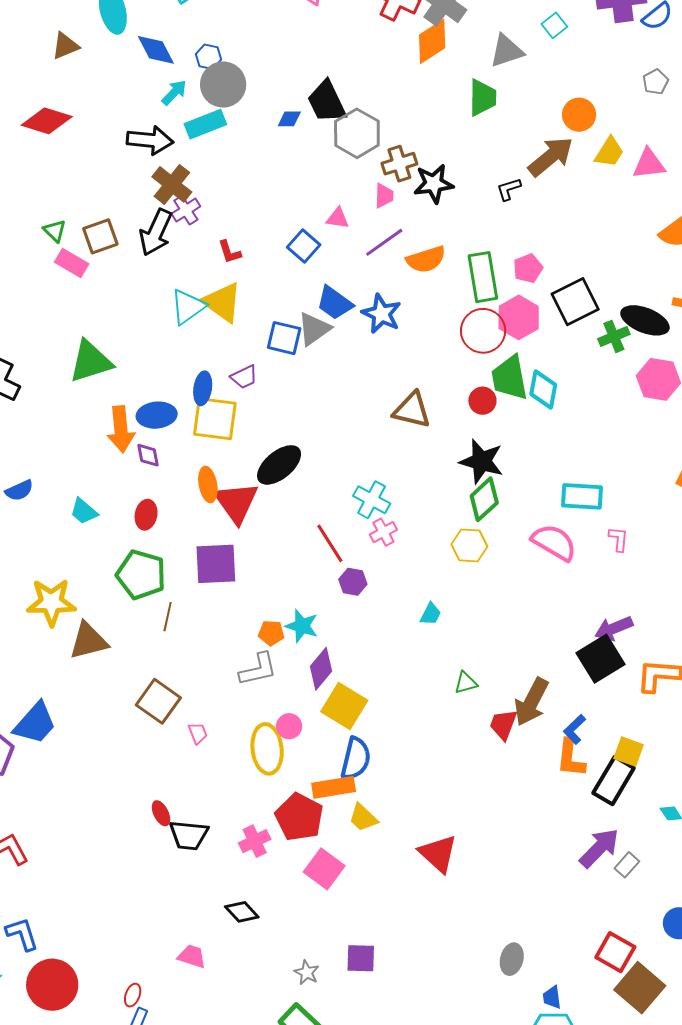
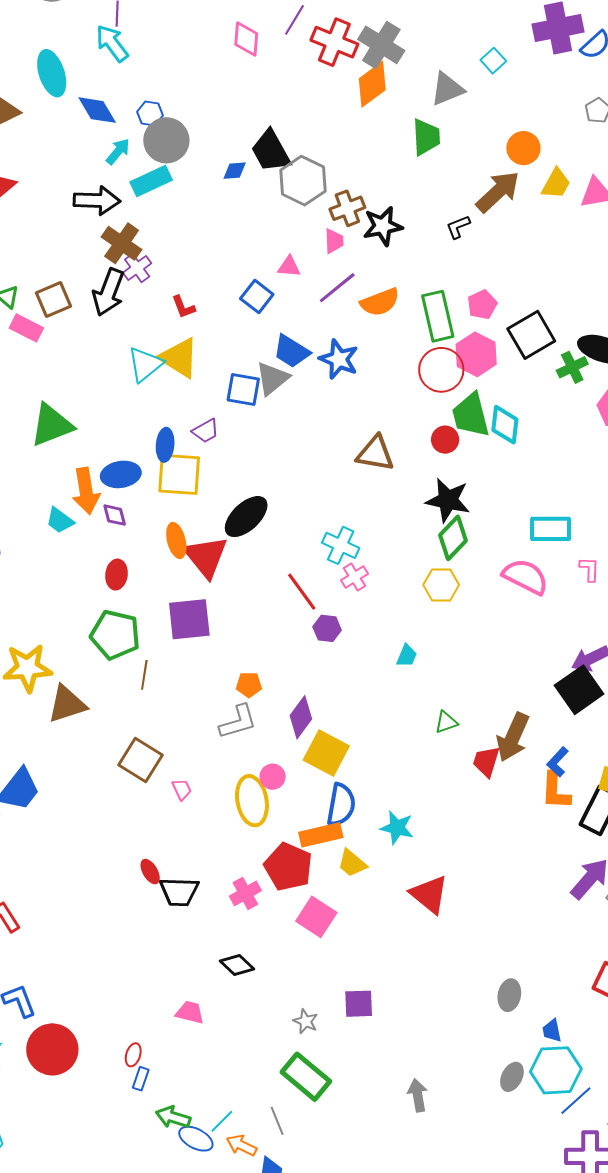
cyan trapezoid: (84, 511) -> (60, 520), moved
cyan star: (302, 626) -> (397, 828), moved

